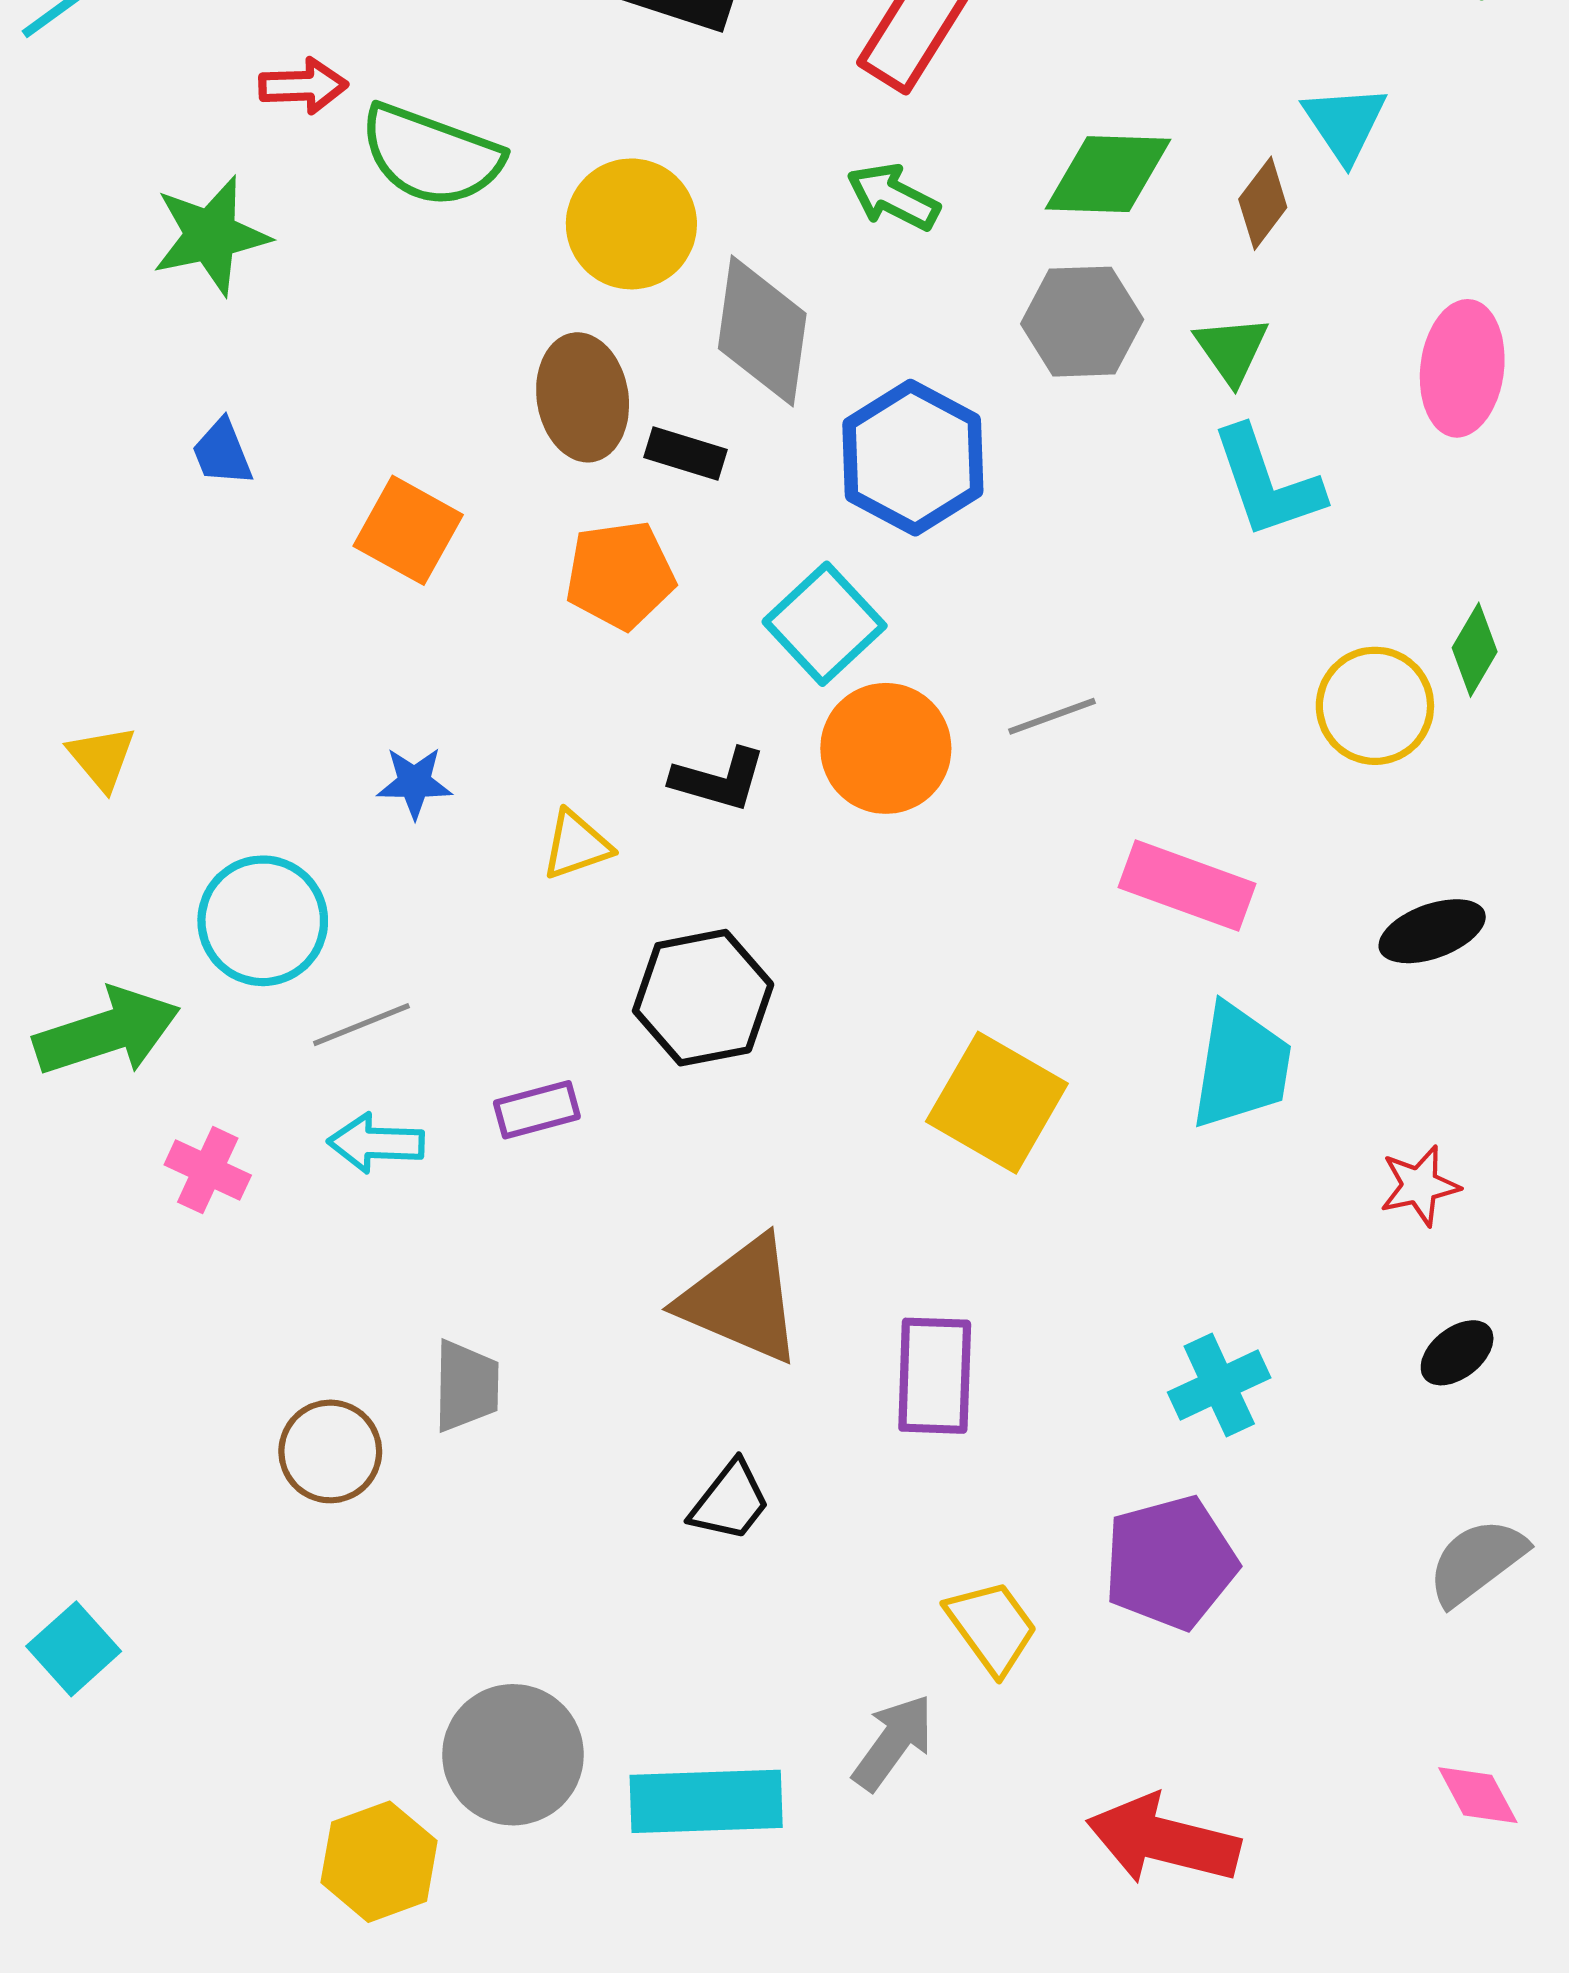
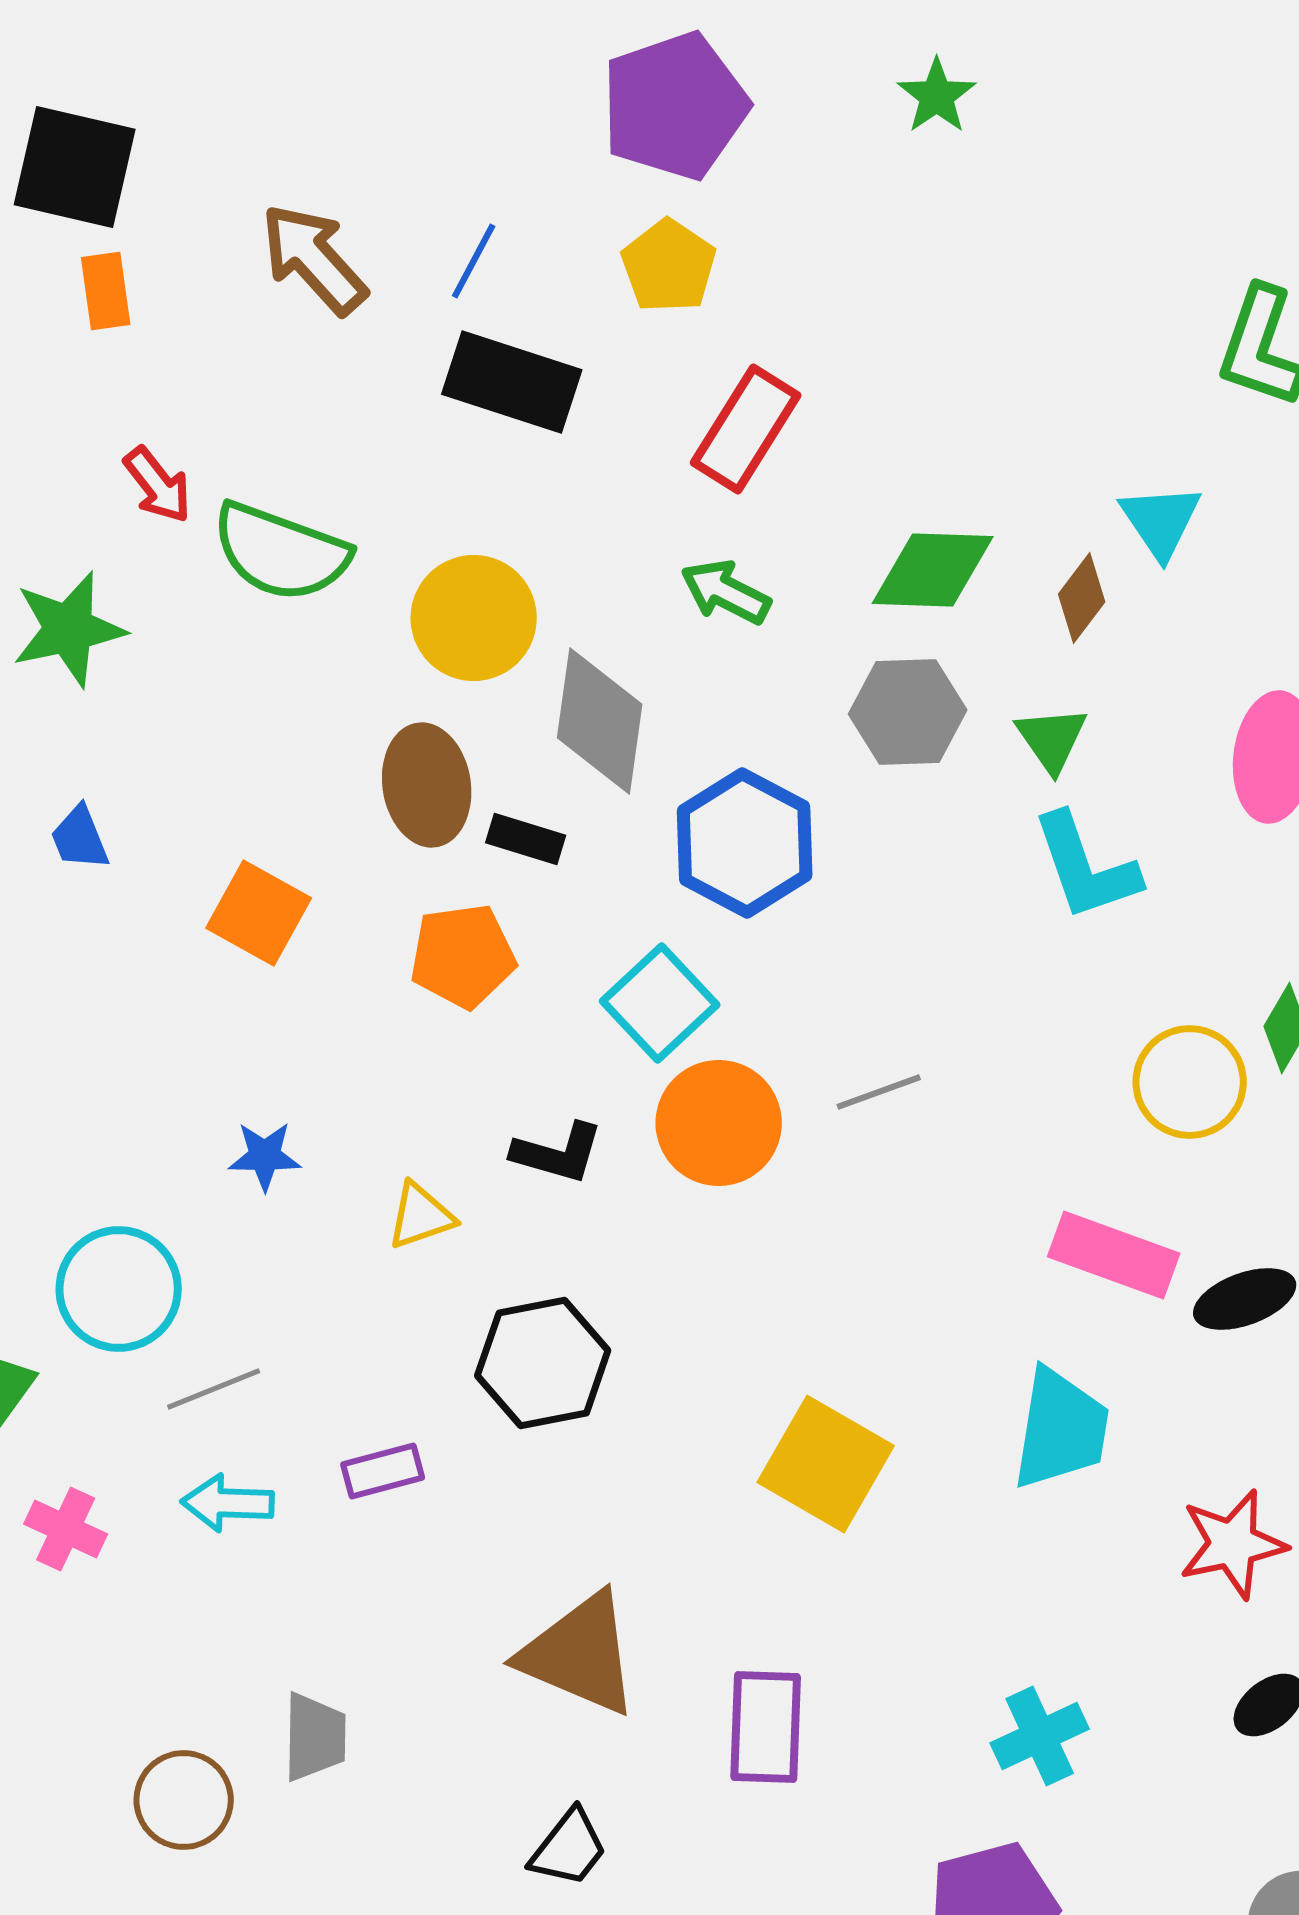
red arrow: (303, 86) -> (158, 485), turned 54
pink rectangle: (1187, 885) -> (1114, 1255), moved
red star: (1420, 1186) -> (1233, 1544), size x1.4

